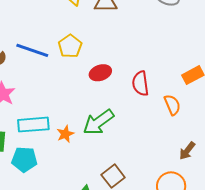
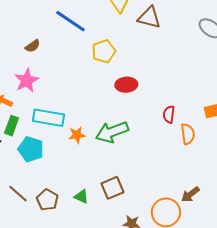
blue line: (32, 50) -> (70, 21), moved
red semicircle: (140, 83) -> (169, 114), moved, size x0.7
brown arrow: (187, 151) -> (190, 194), moved

